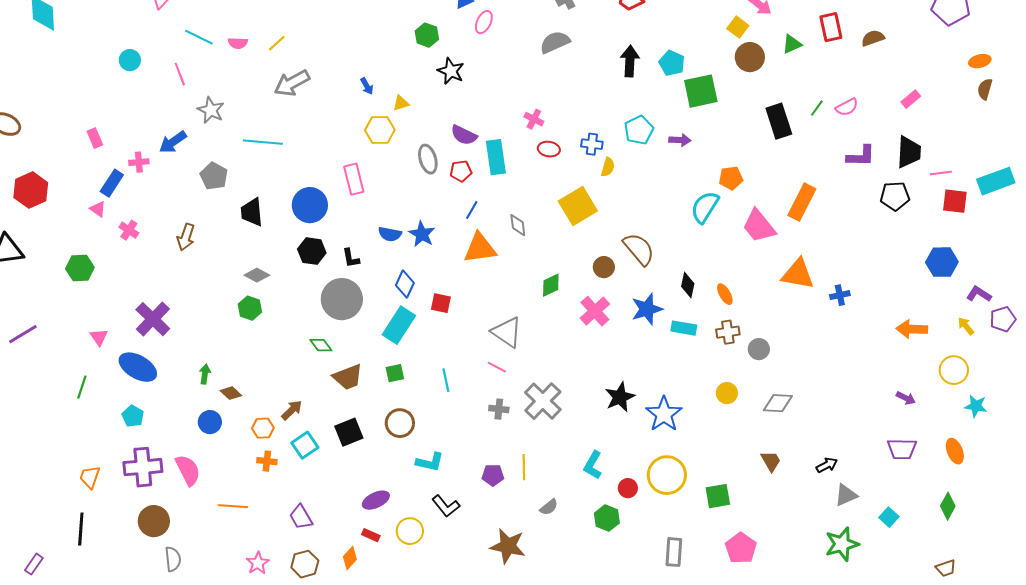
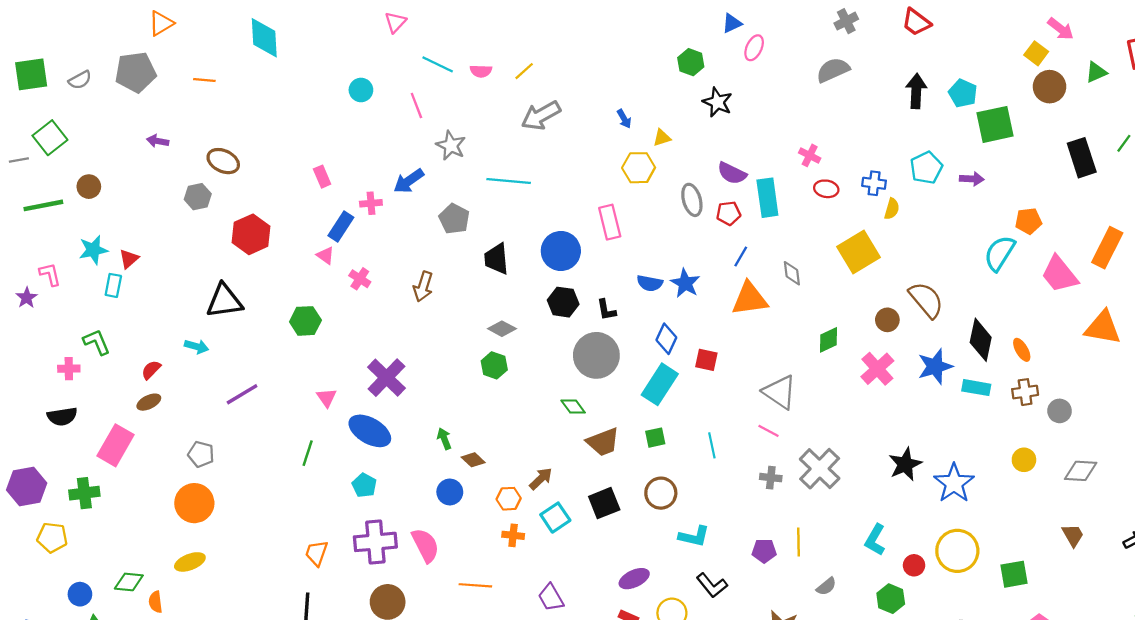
black diamond: (688, 285) -> (981, 340), size x1.5
green arrow: (205, 374) -> (444, 439), turned -30

